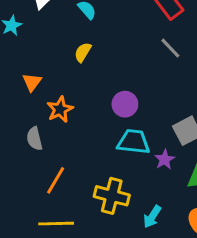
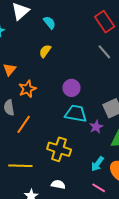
orange line: (56, 180) -> (24, 124), moved
cyan arrow: (152, 217) -> (97, 164), moved

